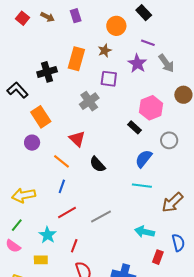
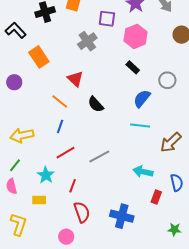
pink hexagon: (151, 108) -> (135, 36), moved
purple circle: (32, 143) -> (14, 82), moved
pink semicircle: (13, 246) -> (12, 186), turned 42

